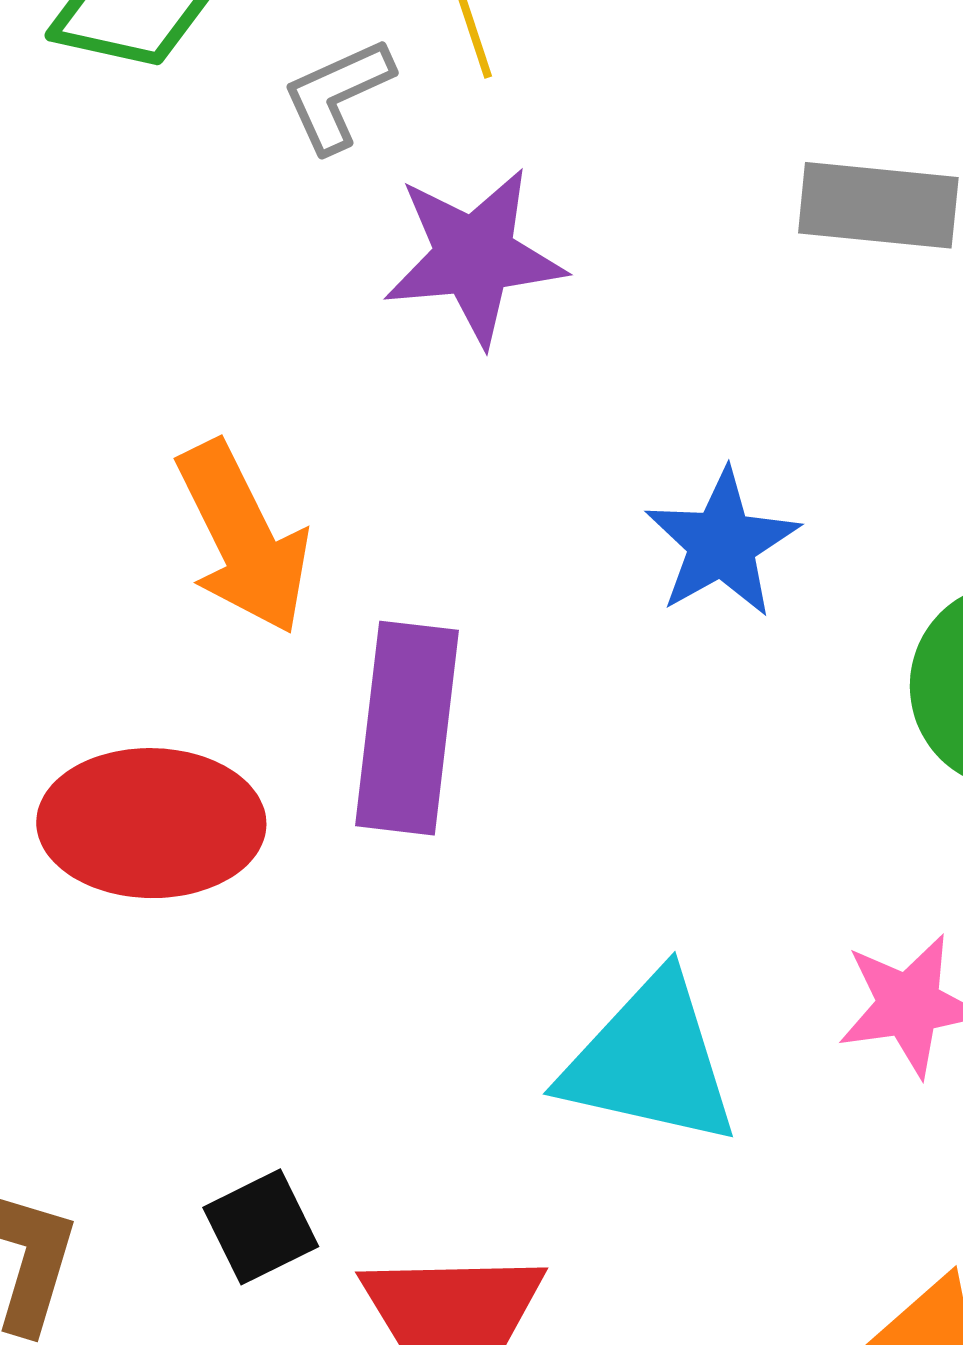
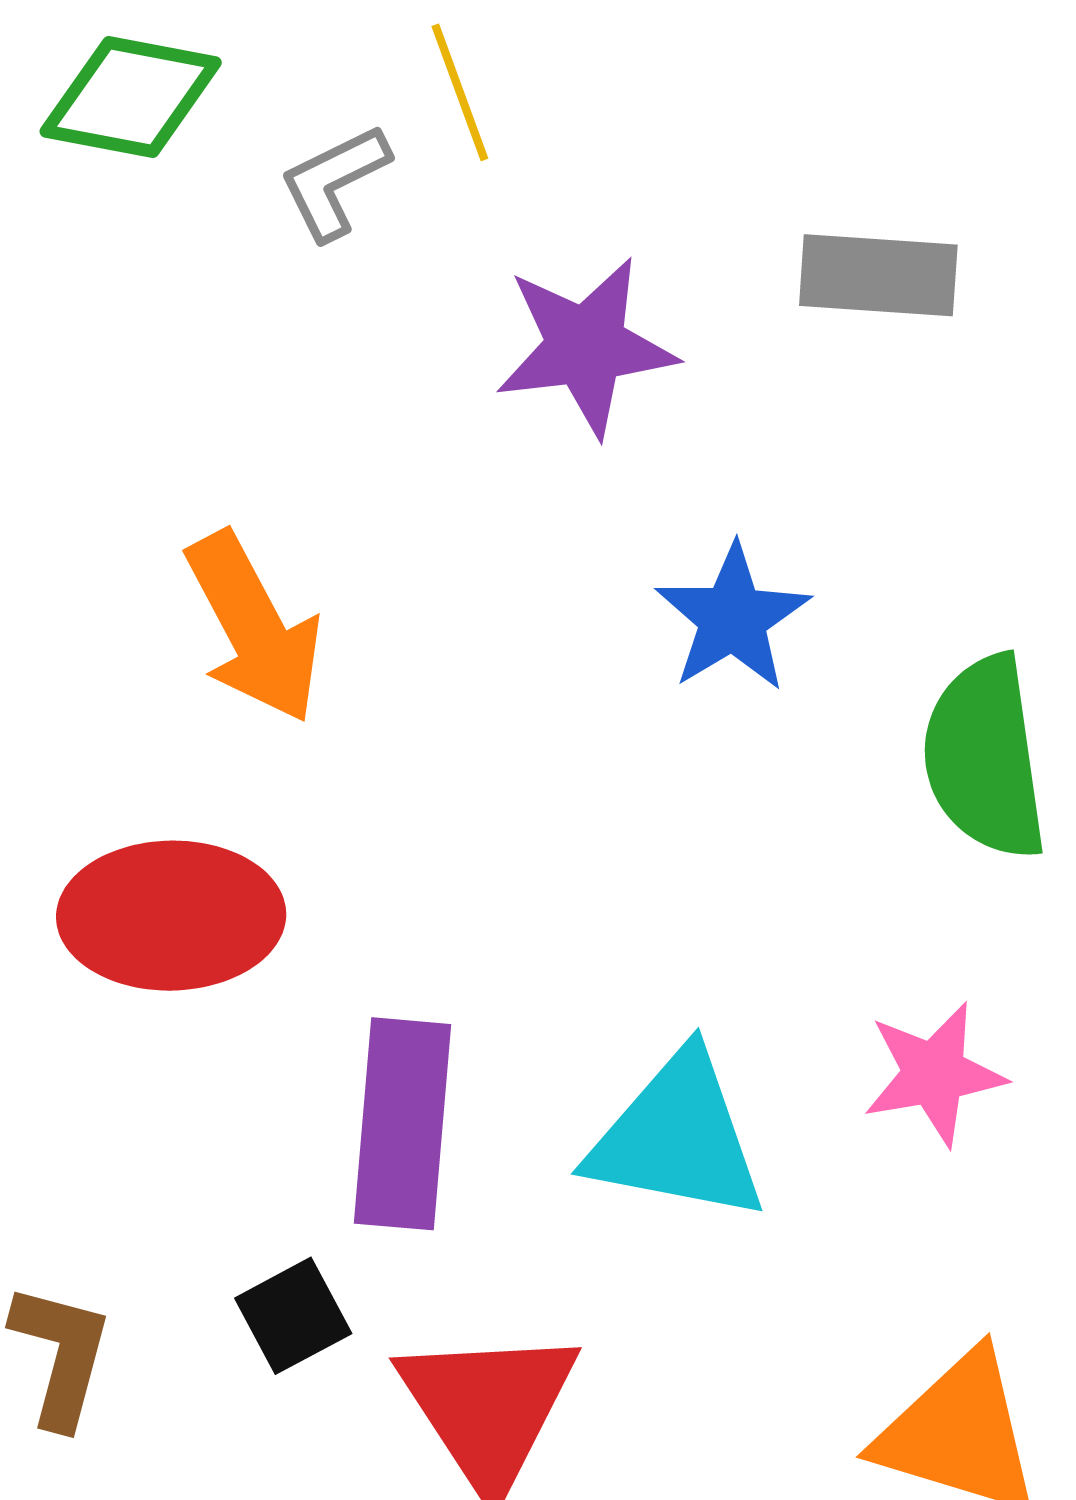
purple star: (474, 256) -> (586, 346), moved
purple rectangle: (407, 728) -> (402, 1124), moved

